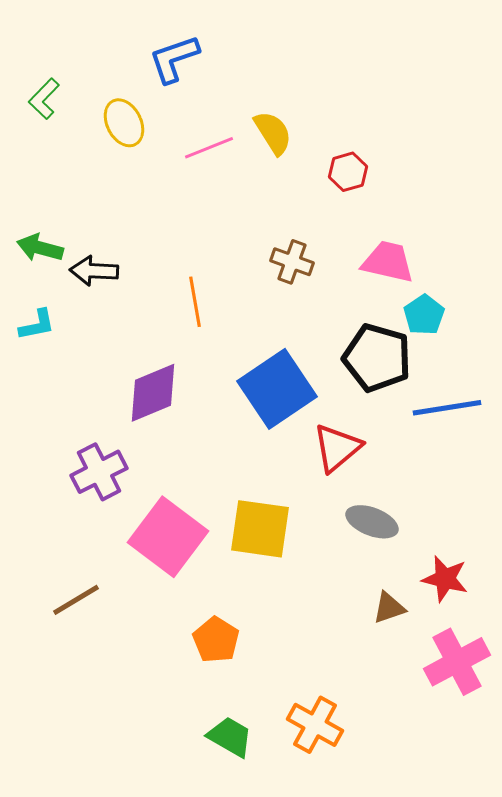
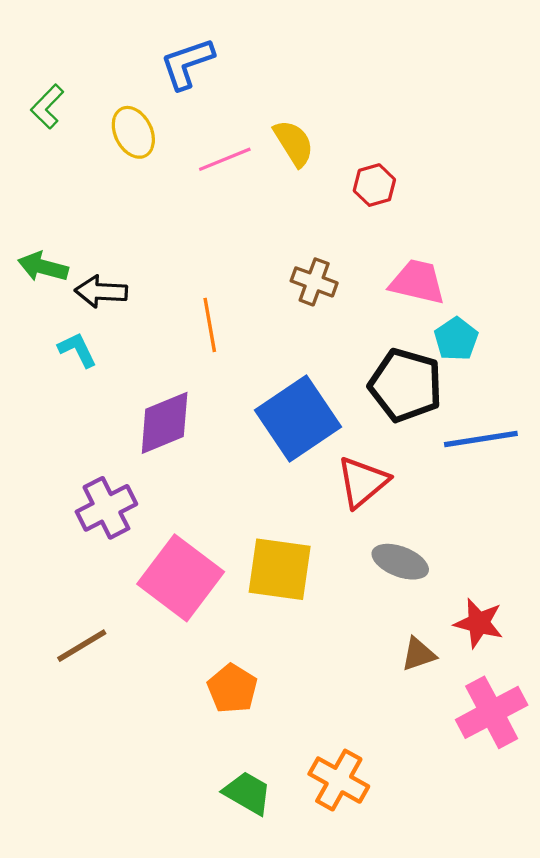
cyan L-shape: (37, 325) -> (77, 350), moved, turned -105

